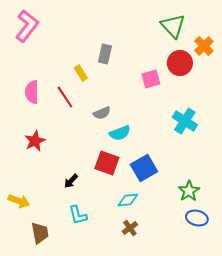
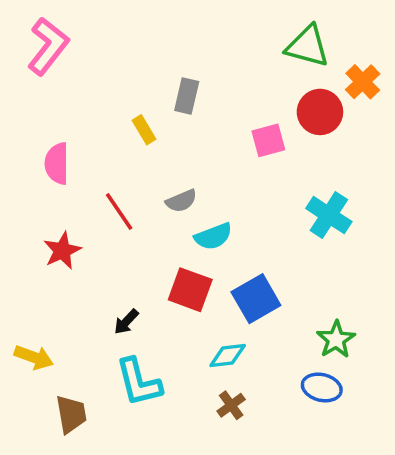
green triangle: (173, 26) -> (308, 46), turned -32
red line: (65, 97) -> (119, 212), moved
cyan L-shape: (78, 215) -> (139, 382), size x1.4
blue ellipse: (197, 218) -> (322, 387), moved

